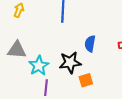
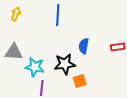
cyan star: (39, 66) -> (35, 67), turned -30

